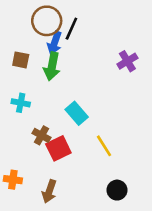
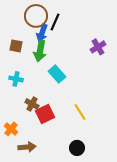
cyan rectangle: (77, 113) -> (57, 74), moved
orange cross: (13, 180) -> (11, 129), moved, turned 32
black circle: (117, 190) -> (77, 148), moved
brown arrow: (49, 191) -> (27, 147), moved, turned -114

